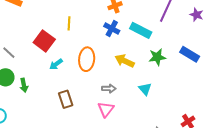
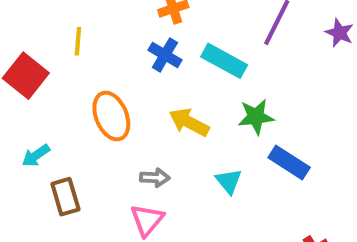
blue rectangle: (190, 54) -> (289, 162), moved
orange ellipse: (87, 59) -> (111, 116), turned -30
cyan arrow: (56, 64) -> (36, 156), moved

